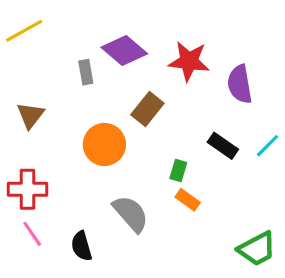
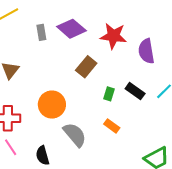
gray rectangle: (86, 72) -> (41, 32), moved
orange circle: (104, 144) -> (52, 105), moved
green rectangle: (178, 171) -> (109, 94), moved

